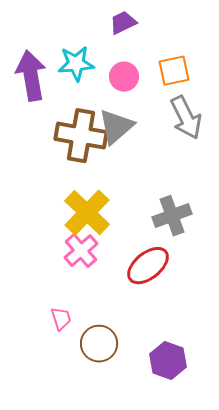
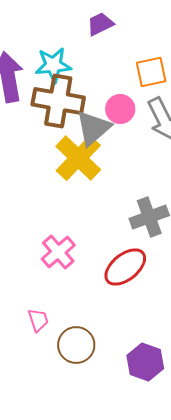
pink circle: (124, 77) -> (120, 109), moved
brown cross: (81, 136) -> (58, 101), moved
yellow cross: (87, 213) -> (78, 158), moved

